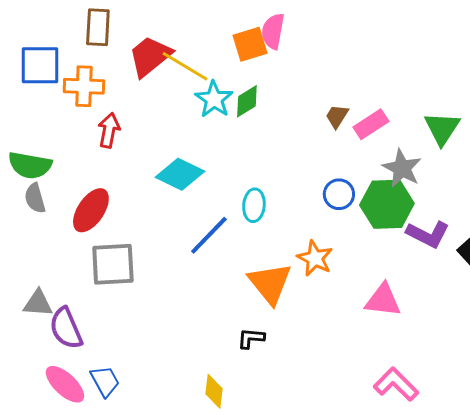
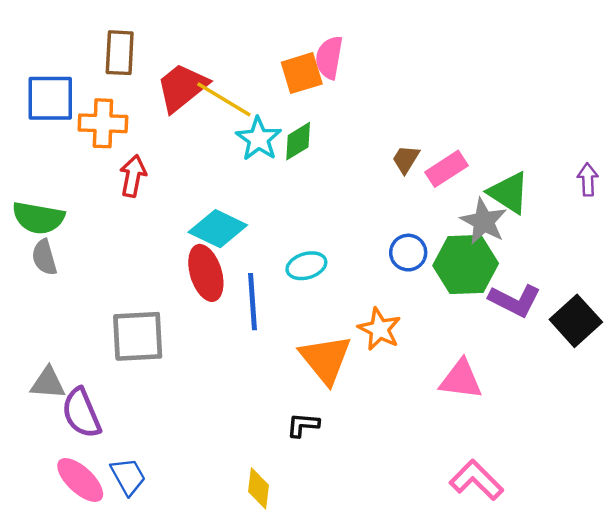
green triangle: (442, 128) -> (509, 193), moved, turned -30
cyan ellipse: (254, 205) -> (306, 266), turned 68
red ellipse: (91, 210) -> (206, 273), moved, turned -51
blue line: (209, 235) -> (253, 302), turned -48

